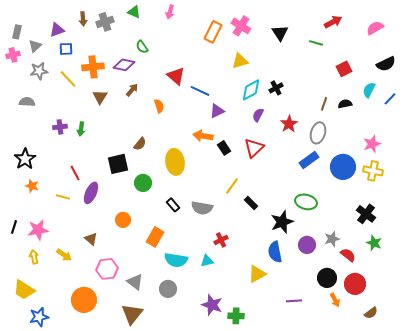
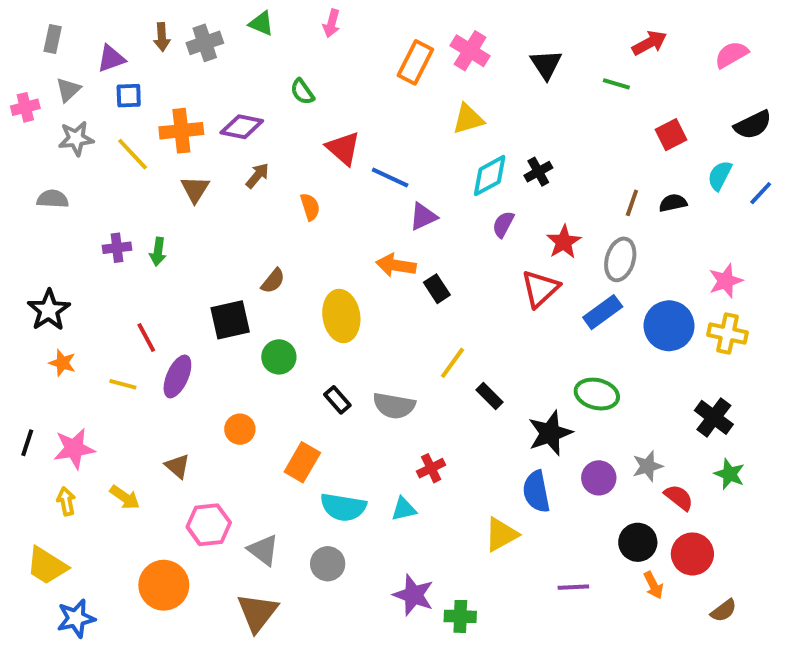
gray rectangle: (17, 32) -> (53, 39), moved
green semicircle: (142, 47) -> (302, 92), moved
red triangle: (254, 148) -> (540, 289), moved

